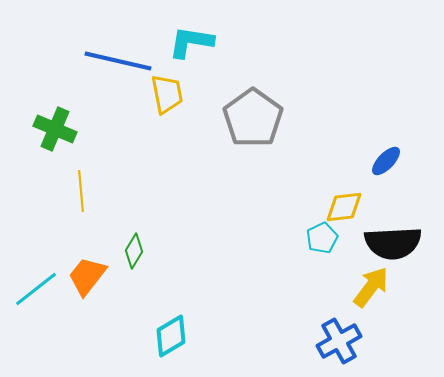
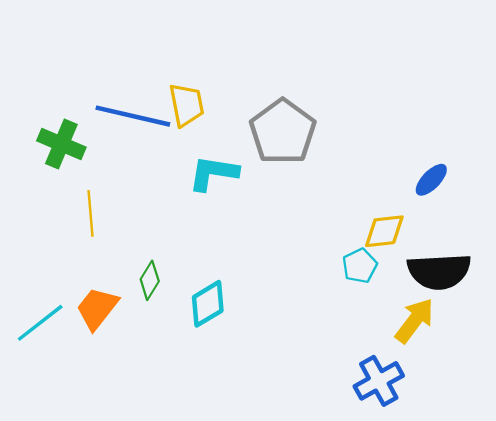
cyan L-shape: (191, 42) -> (213, 173), moved
blue line: (118, 61) -> (133, 116), moved
cyan diamond: (171, 336) -> (208, 304), moved

